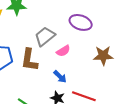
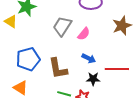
brown L-shape: (29, 60) -> (58, 68), moved

